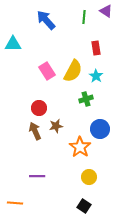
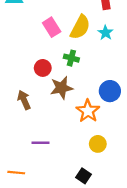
green cross: (86, 99) -> (71, 58), moved, turned 32
brown star: (56, 126) -> (61, 88), size x1.5
brown arrow: (35, 131) -> (24, 100), moved
black square: (84, 206) -> (83, 176), moved

